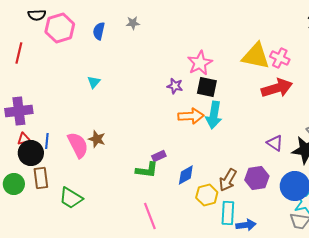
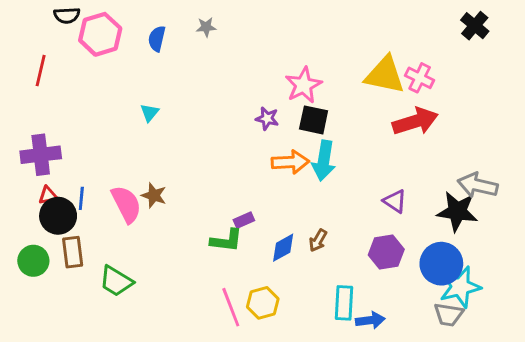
purple triangle: (275, 143) -> (395, 201), moved
brown arrow: (228, 180) -> (318, 240), moved, size x0.7
yellow hexagon: (207, 195) -> (263, 303), moved

